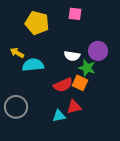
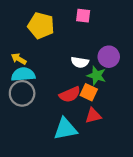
cyan semicircle: (33, 65) -> (23, 74), moved
gray circle: (16, 107) -> (22, 93), moved
red triangle: (74, 107) -> (93, 116), moved
cyan triangle: (59, 116) -> (65, 129), size x1.6

